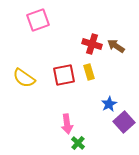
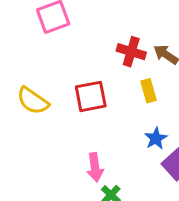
yellow rectangle: (89, 72) -> (149, 91), moved

